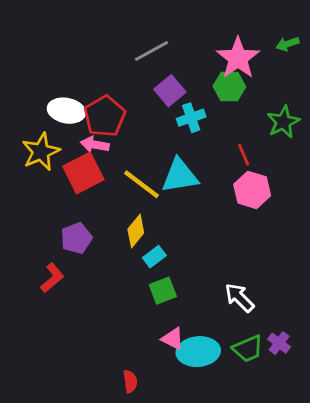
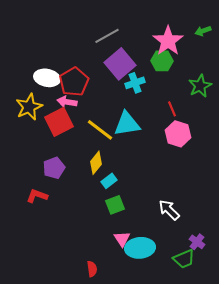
purple square: (170, 91) -> (120, 64), size x1.4
red L-shape: (52, 278) -> (37, 196), turned -120
pink triangle: (173, 339) -> (122, 239), turned 30
green trapezoid: (248, 349) -> (184, 259), moved

